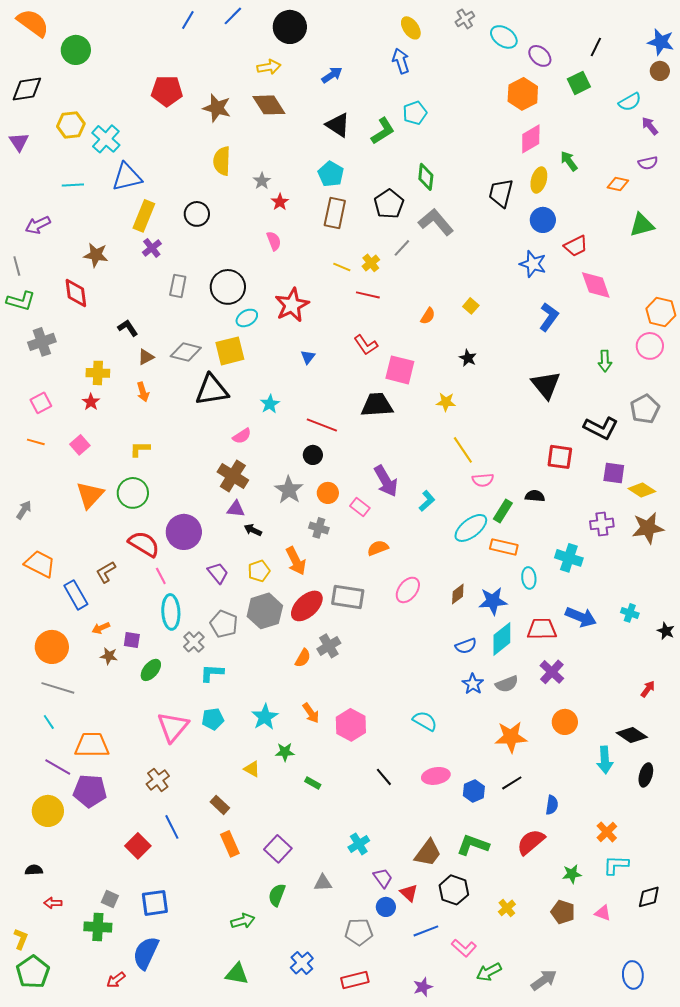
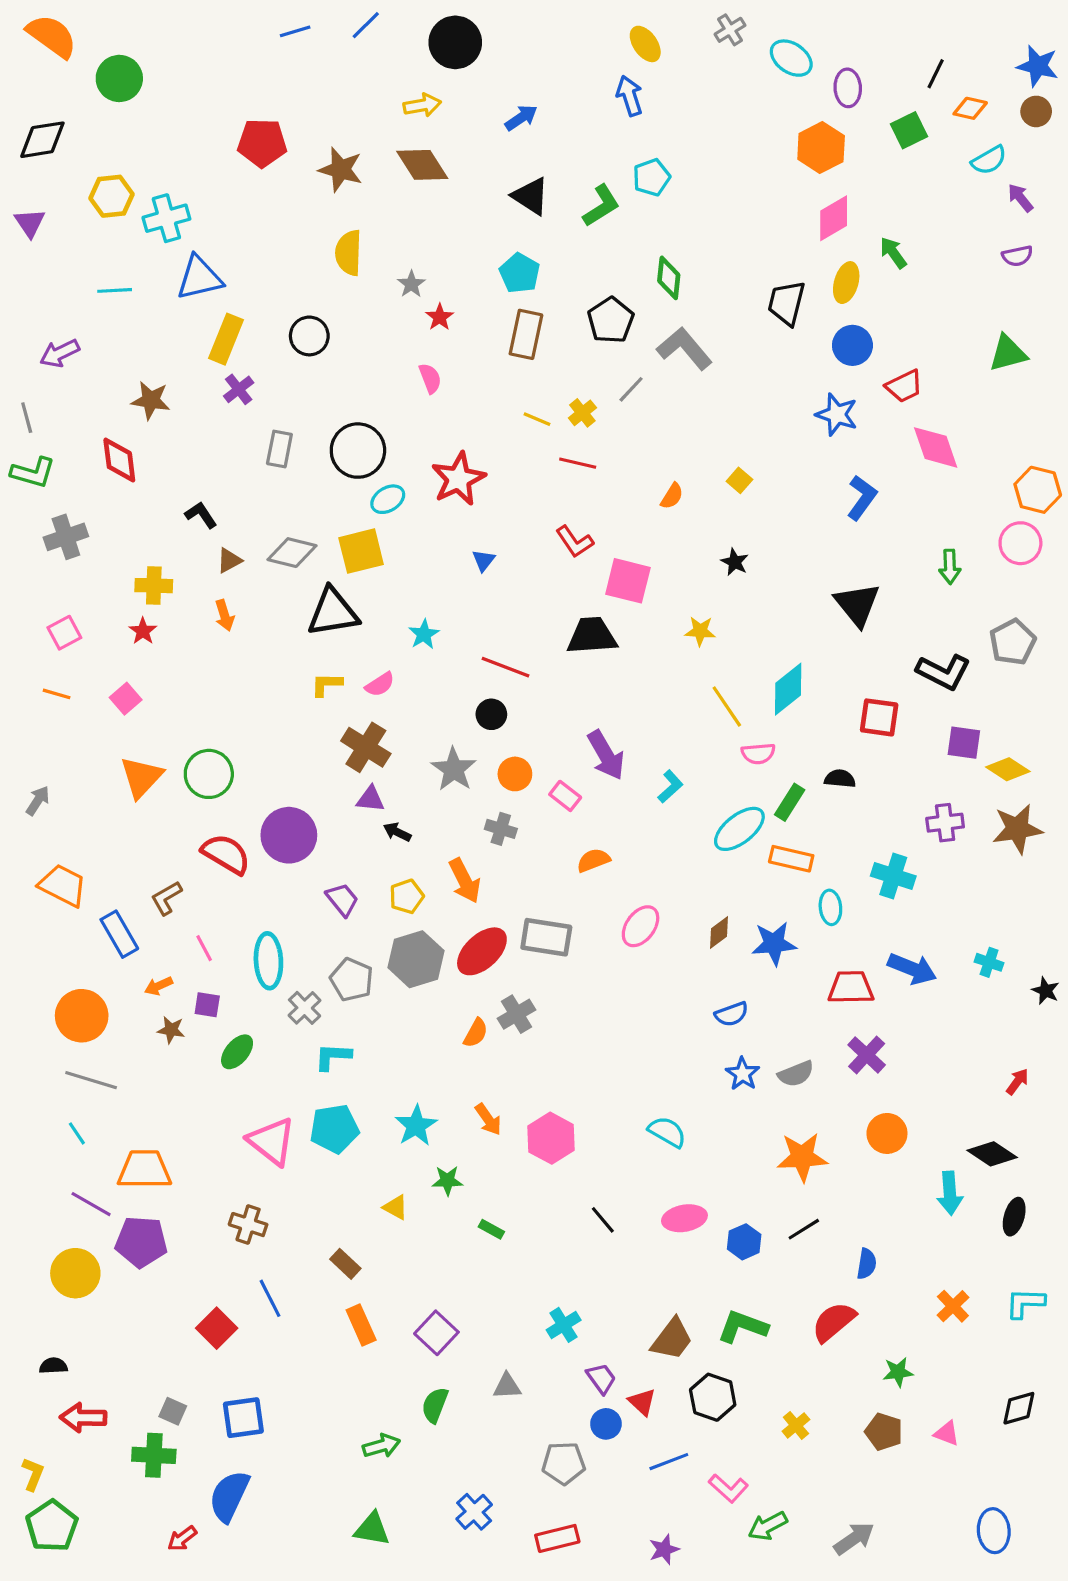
blue line: (188, 20) -> (295, 31), turned 42
purple ellipse: (540, 56) -> (848, 88), turned 45
cyan cross: (106, 139) -> (166, 218), turned 32
orange diamond: (618, 184) -> (970, 108), moved
yellow L-shape: (140, 449) -> (327, 684), moved
pink line: (161, 576) -> (204, 948), moved
cyan diamond: (502, 639) -> (788, 689), moved
cyan pentagon: (213, 719) -> (334, 1129), size x1.4
pink triangle: (173, 727) -> (272, 1141), turned -32
brown cross: (158, 780) -> (248, 1225), turned -35
cyan L-shape: (616, 865) -> (1025, 1303), moved
red arrow: (53, 903) -> (83, 1418), size x1.6

